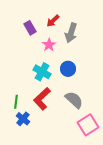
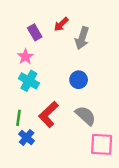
pink star: (49, 45) -> (25, 57), moved
cyan cross: (42, 72) -> (29, 81), moved
pink square: (88, 125) -> (102, 144), turned 35

